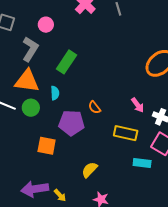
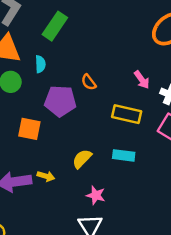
cyan rectangle: (142, 163) -> (124, 155), moved
yellow arrow: (60, 195) -> (46, 176), moved, turned -32

